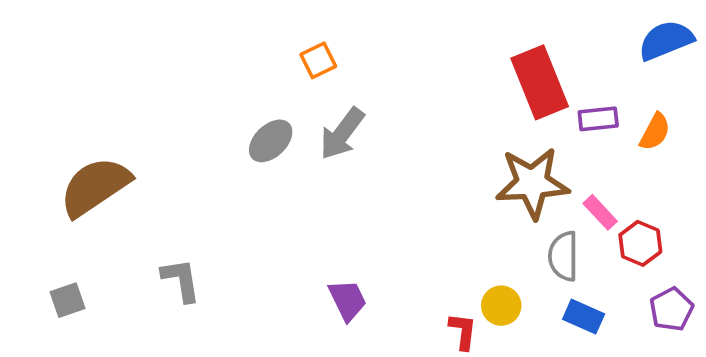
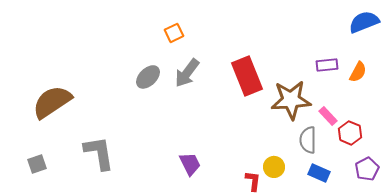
red rectangle: (540, 82) -> (247, 76), moved
gray L-shape: (181, 280) -> (99, 153), size x1.4

